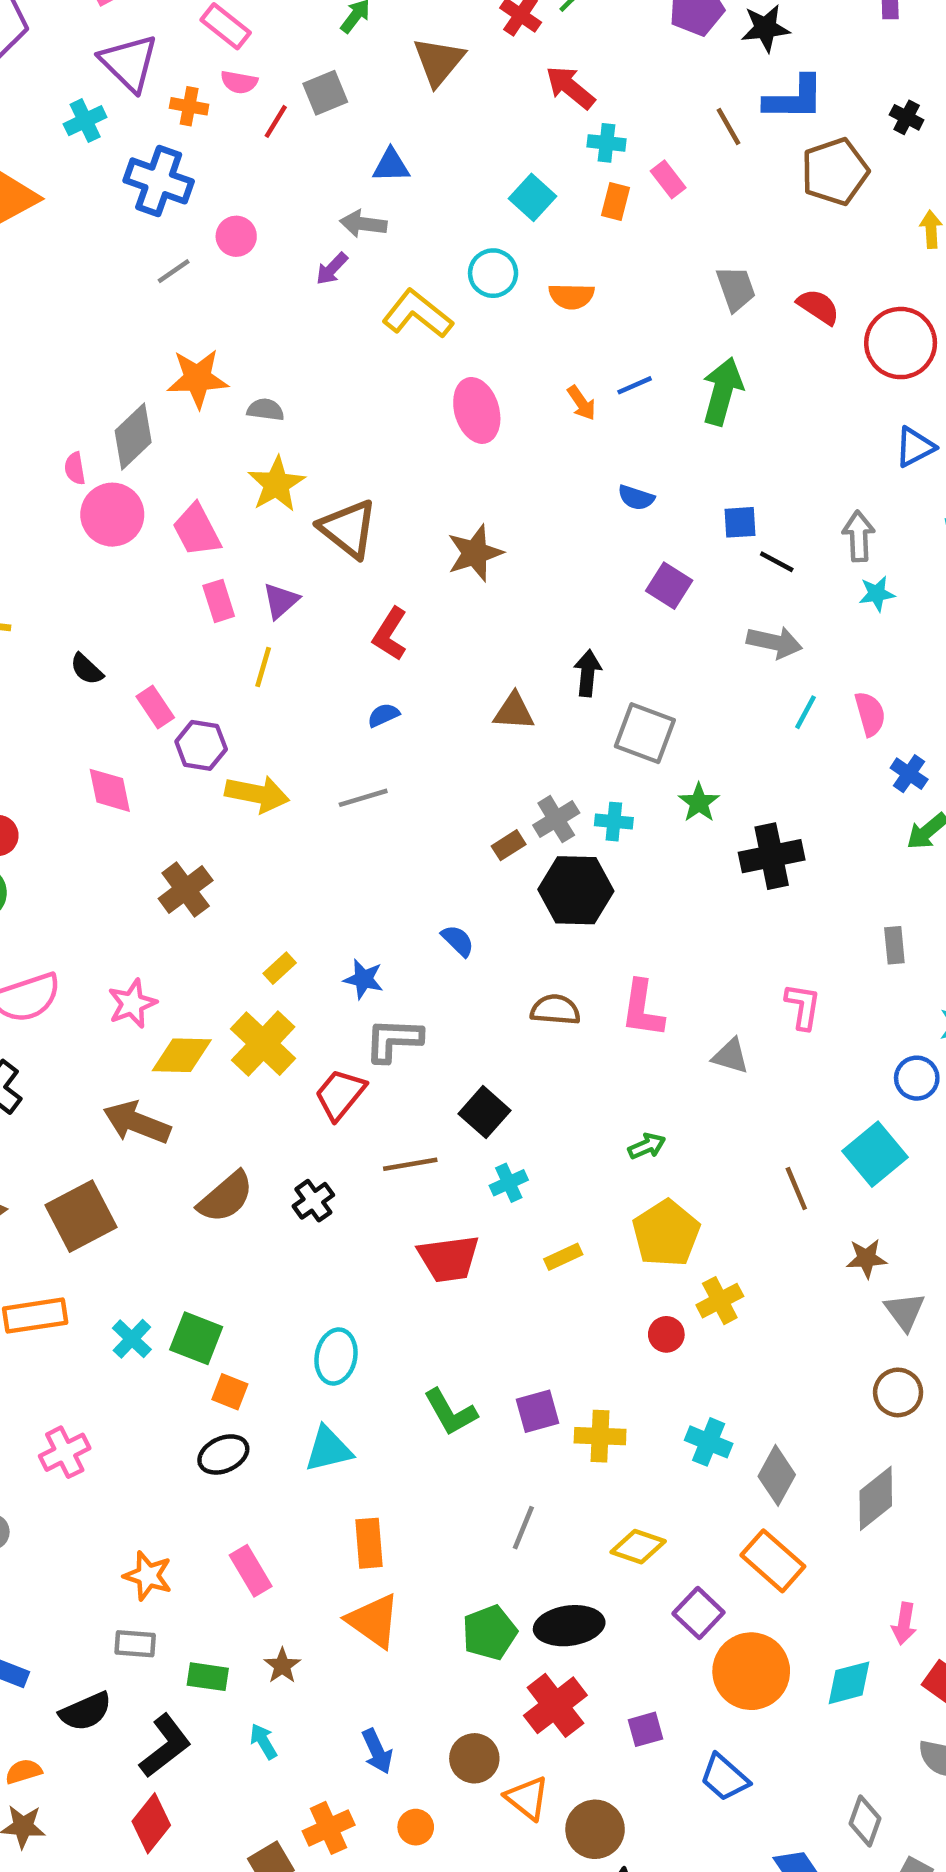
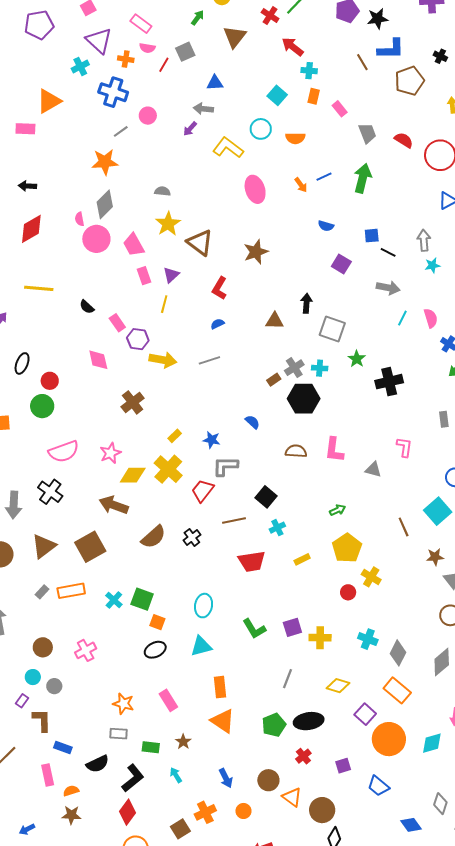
pink rectangle: (668, 179) -> (340, 109), moved
orange star: (198, 378) -> (105, 162), moved
yellow cross: (720, 1301) -> (371, 577), turned -30
red cross: (555, 1705) -> (303, 756), size x0.6

